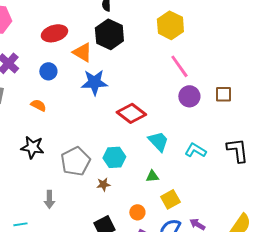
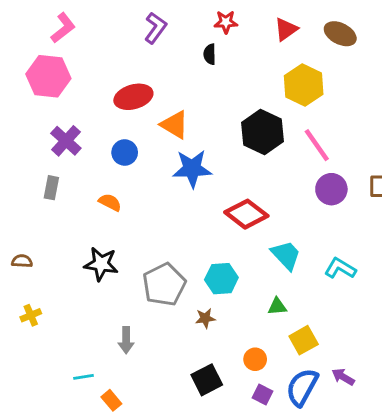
black hexagon: (109, 34) -> (262, 132), moved

